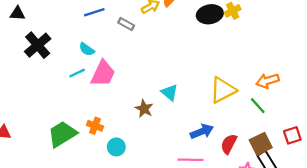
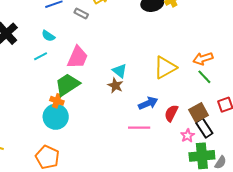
pink trapezoid: (103, 73) -> (78, 57), moved
green line: (258, 106) -> (204, 77), moved
brown star: (144, 109) -> (115, 86), moved
green trapezoid: (62, 134) -> (67, 85), moved
cyan circle: (116, 147) -> (56, 117), moved, size x1.6

